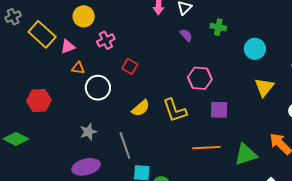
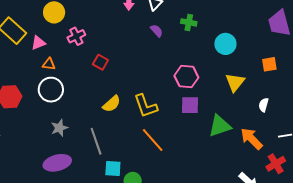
pink hexagon: (200, 78) -> (186, 77), moved
white circle: (98, 88) -> (51, 90), moved
orange line: (206, 148) -> (153, 140), moved, turned 52
green triangle: (246, 154) -> (220, 126), moved

